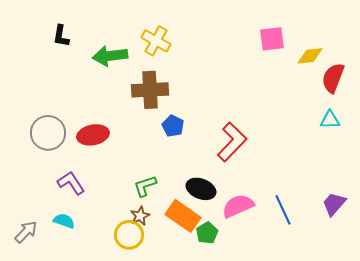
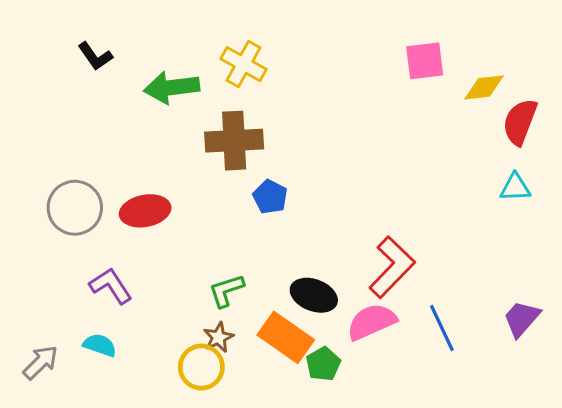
black L-shape: (61, 36) -> (95, 56), turned -45
red L-shape: (232, 142) -> (392, 267), moved

